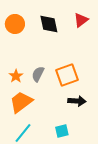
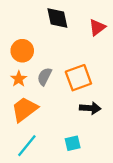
red triangle: (81, 20) -> (97, 27), moved
orange circle: (15, 24) -> (22, 51), moved

